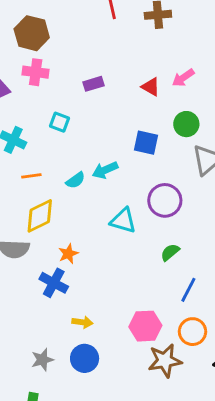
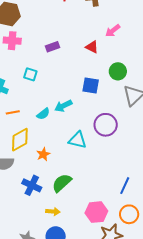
pink arrow: (183, 78) -> (113, 31), moved
green semicircle: (170, 252) -> (62, 183), moved, size x1.5
orange star: (68, 254) -> (43, 154), moved

